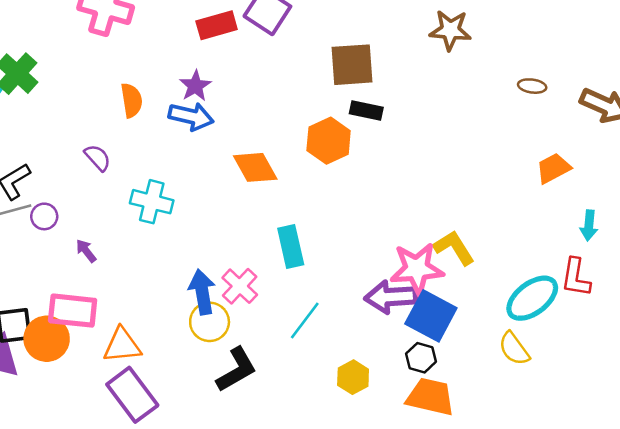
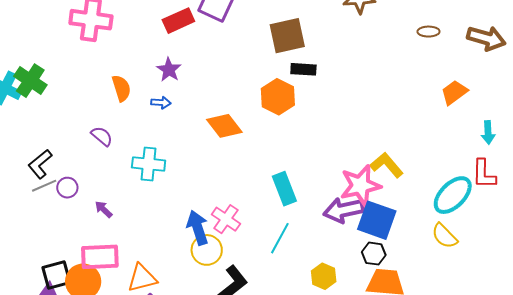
blue arrow: (191, 116) -> (161, 103), moved, size x0.6
cyan rectangle: (291, 247) -> (284, 189), moved

